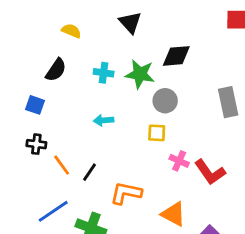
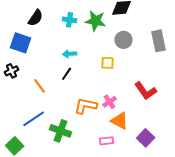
gray circle: (165, 101) -> (124, 40), moved
blue square: (35, 105) -> (21, 43), size x1.5
black cross: (36, 144) -> (12, 71), moved, turned -32
pink cross: (179, 161) -> (110, 102), moved, turned 32
black line: (90, 172) -> (67, 74), moved

